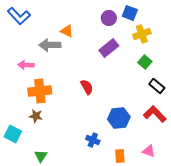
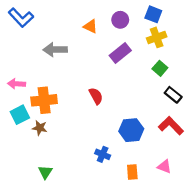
blue square: (130, 13) -> (153, 14), moved
orange triangle: (67, 31) -> (90, 26), moved
pink arrow: (26, 65) -> (17, 84), moved
cyan square: (13, 134) -> (20, 115), moved, turned 36

